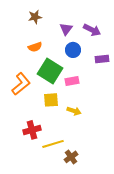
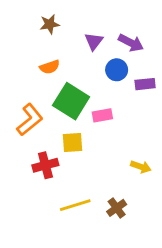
blue circle: (73, 50) -> (117, 70), moved
yellow arrow: (74, 111) -> (141, 167), moved
red cross: (32, 130) -> (45, 165), moved
brown cross: (71, 157) -> (117, 208), moved

